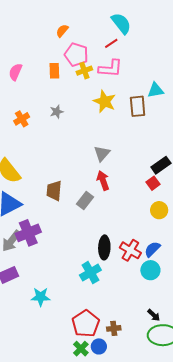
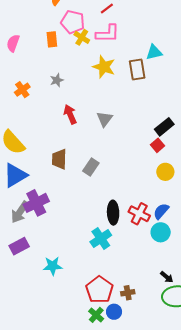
yellow cross: (84, 71) -> (82, 37), turned -35
red arrow: (103, 180) -> (70, 114), moved

